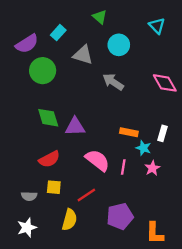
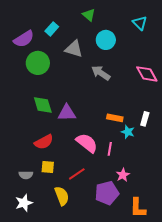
pink star: (152, 168) -> (123, 175), moved
yellow semicircle: (69, 220) -> (62, 196), turned -36

